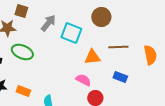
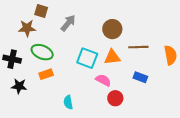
brown circle: (101, 17) -> (112, 29), moved
cyan square: (71, 33) -> (87, 58), moved
orange rectangle: (23, 91) -> (46, 74), moved, turned -40

